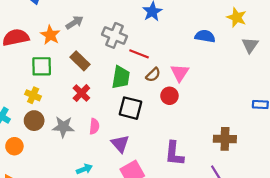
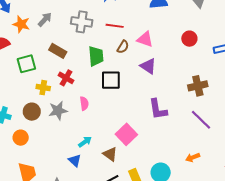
orange star: (50, 35) -> (21, 24), moved
red line: (139, 54) -> (115, 26), moved
pink triangle: (180, 73) -> (145, 39), turned -30
yellow cross: (33, 95) -> (43, 88), moved
red circle: (169, 96) -> (189, 39), moved
purple triangle: (120, 144) -> (148, 66), moved

